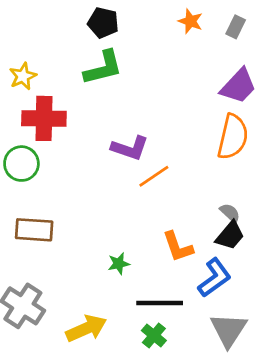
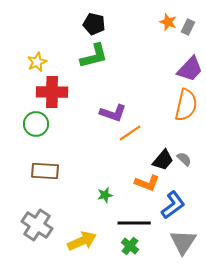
orange star: (191, 21) -> (168, 22), moved
black trapezoid: (230, 235) -> (163, 160), moved
orange L-shape: (178, 247) -> (147, 183), turned -50

